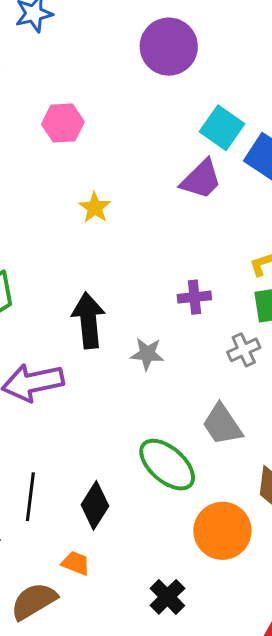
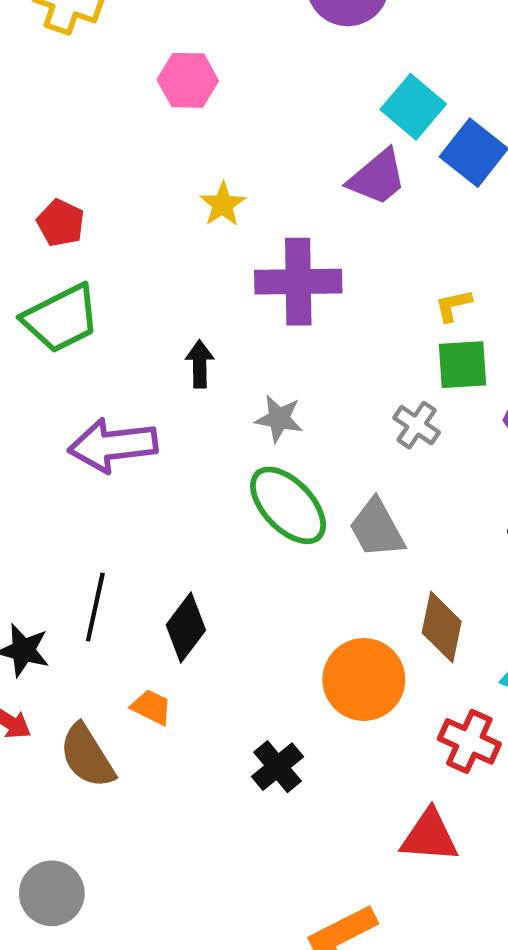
purple cross: (194, 297) -> (298, 282), moved, size x1.8
black arrow: (88, 320) -> (200, 364), size x0.6
gray cross: (244, 350) -> (417, 425), turned -36
green ellipse: (167, 465) -> (288, 505), moved
brown semicircle: (34, 601) -> (87, 756), turned -96

